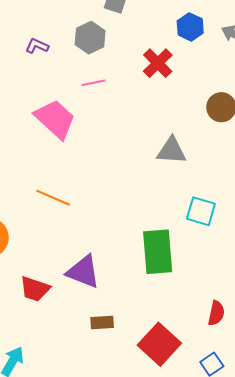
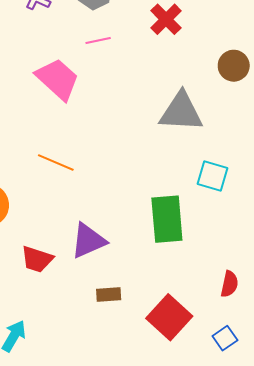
gray triangle: (171, 151) -> (181, 112), size x1.4
purple triangle: (83, 272) -> (88, 241), turned -45

